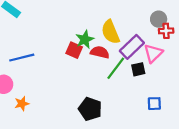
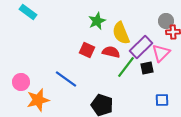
green star: (85, 39) -> (97, 21), moved
blue line: (22, 58) -> (66, 79), moved, turned 50
orange star: (22, 104) -> (38, 100), size x1.6

